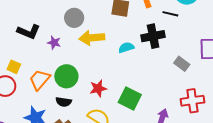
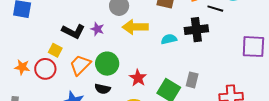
black L-shape: (29, 32) -> (73, 31), moved
gray rectangle: (182, 64) -> (192, 80), moved, turned 63
red star: (98, 88) -> (138, 78), turned -30

